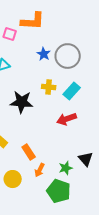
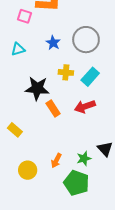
blue star: (44, 54) -> (53, 43), moved
orange rectangle: (29, 152) -> (53, 109), moved

